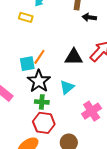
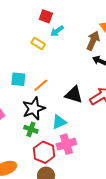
cyan square: (27, 64) -> (18, 79), moved
pink cross: (92, 111) -> (66, 144), moved
red hexagon: (44, 123) -> (44, 152), moved

